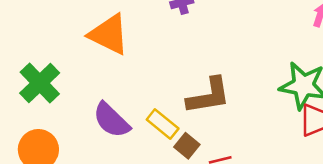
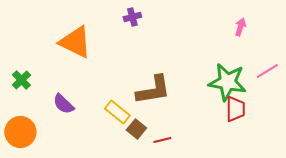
green cross: (40, 83) -> (21, 80), size x0.6
purple semicircle: (111, 120) -> (63, 104), moved, size x0.7

